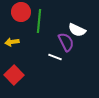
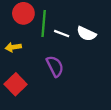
purple semicircle: (66, 42) -> (55, 66), moved
white line: (55, 57) -> (62, 34), moved

